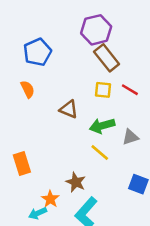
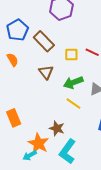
brown rectangle: (107, 58) -> (44, 41), moved
brown triangle: (69, 109) -> (46, 72), turned 35
orange star: (50, 199) -> (38, 143), size x1.5

